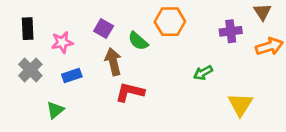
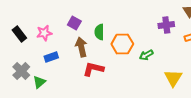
orange hexagon: (170, 22) -> (122, 44), moved
black rectangle: (28, 29) -> (19, 34), moved, turned -35
green semicircle: (138, 41) -> (99, 32), turned 49
gray cross: (30, 70) -> (21, 71), moved

